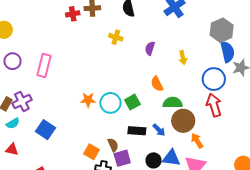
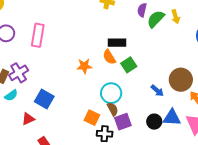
orange semicircle: (157, 84) -> (109, 57), moved
cyan circle: (110, 103) -> (111, 93), moved
green semicircle: (173, 103) -> (156, 19), moved, turned -42
black rectangle: (137, 131) -> (117, 43), moved
red triangle: (12, 150) -> (28, 119), moved, turned -32

